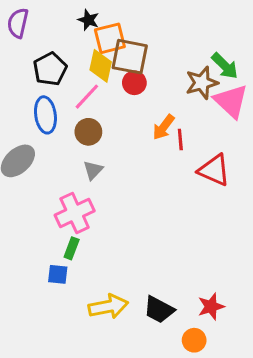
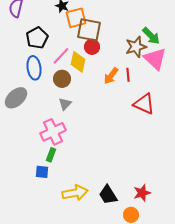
yellow diamond: (101, 66) -> (78, 62), moved
red line: (180, 139) -> (128, 75), moved
black trapezoid: (159, 310) -> (108, 195), turned 30

